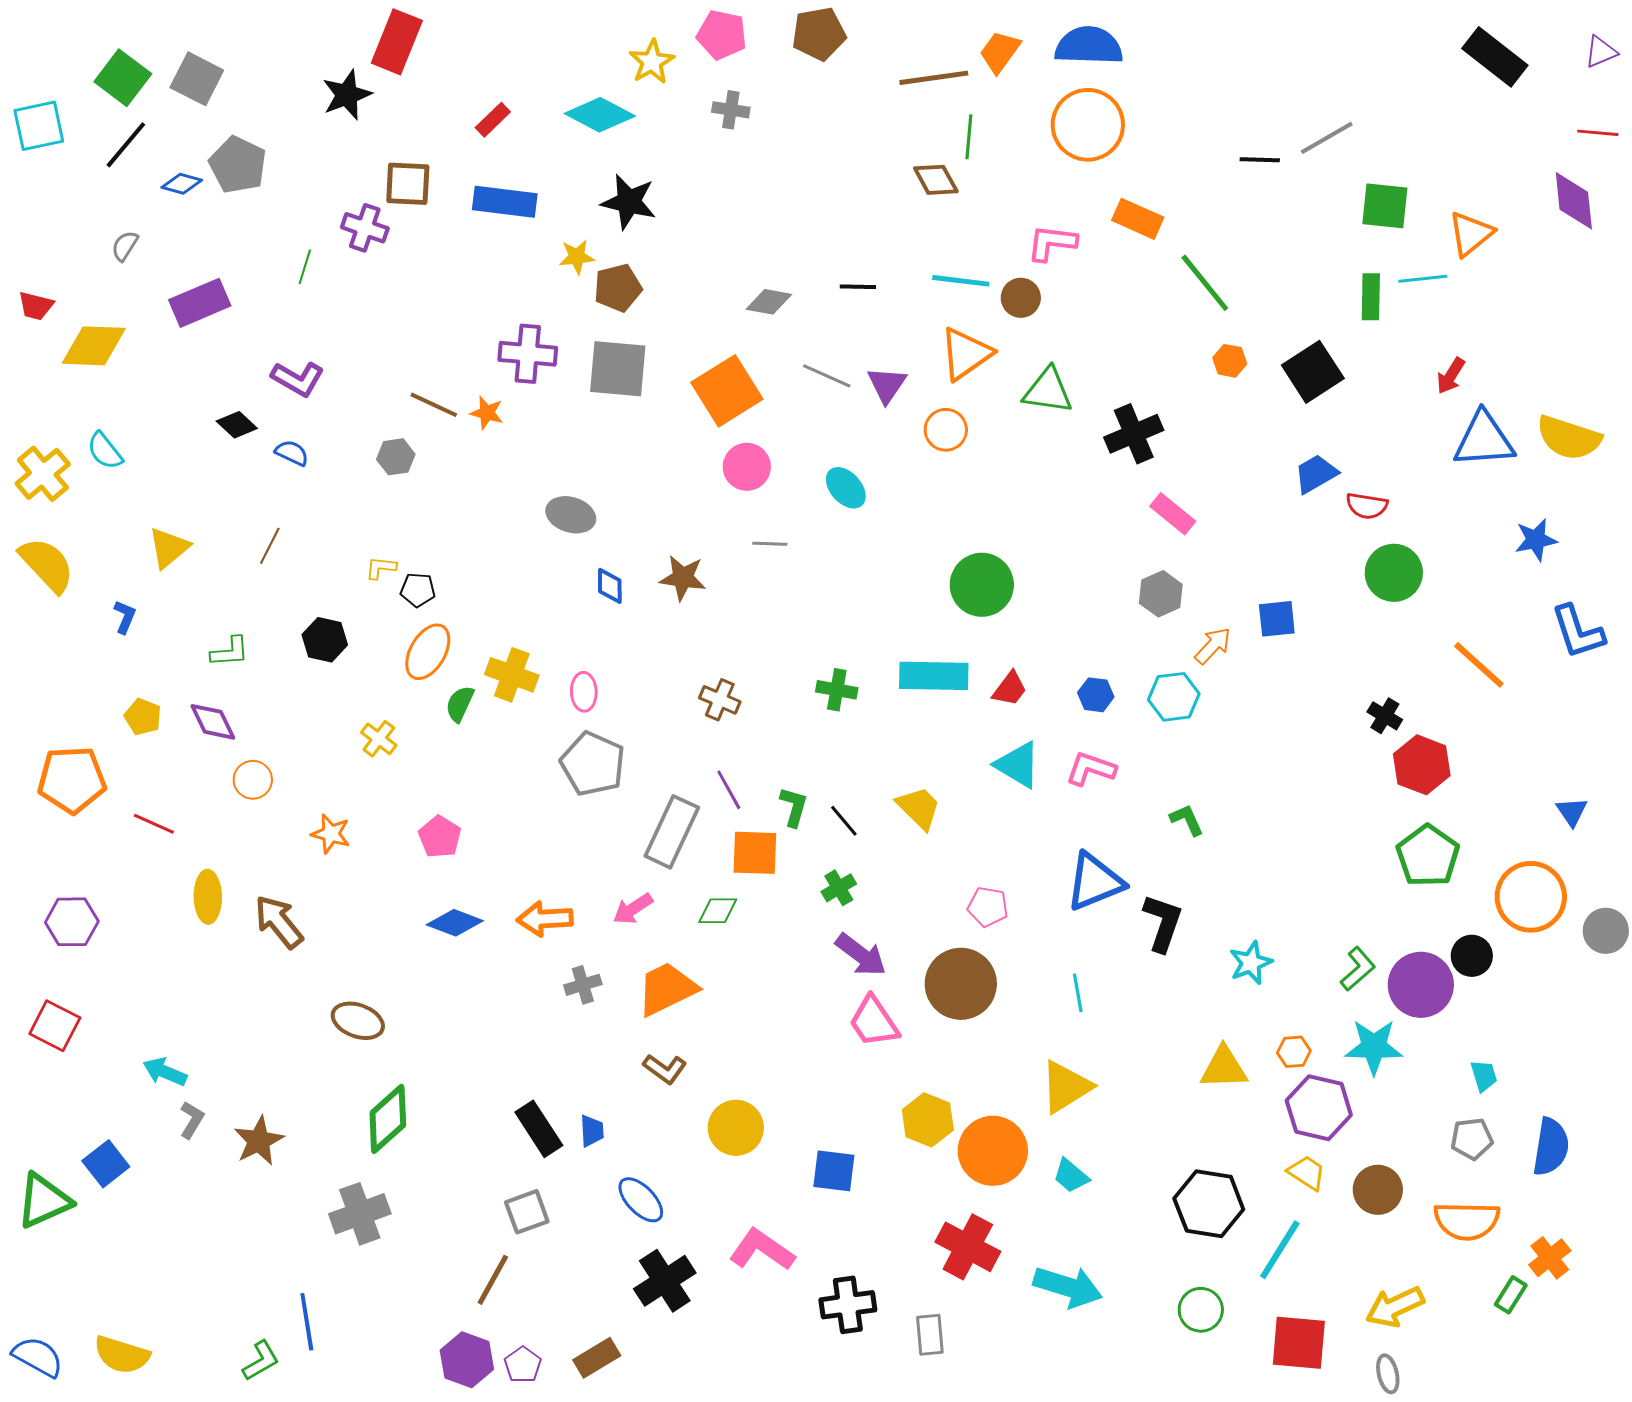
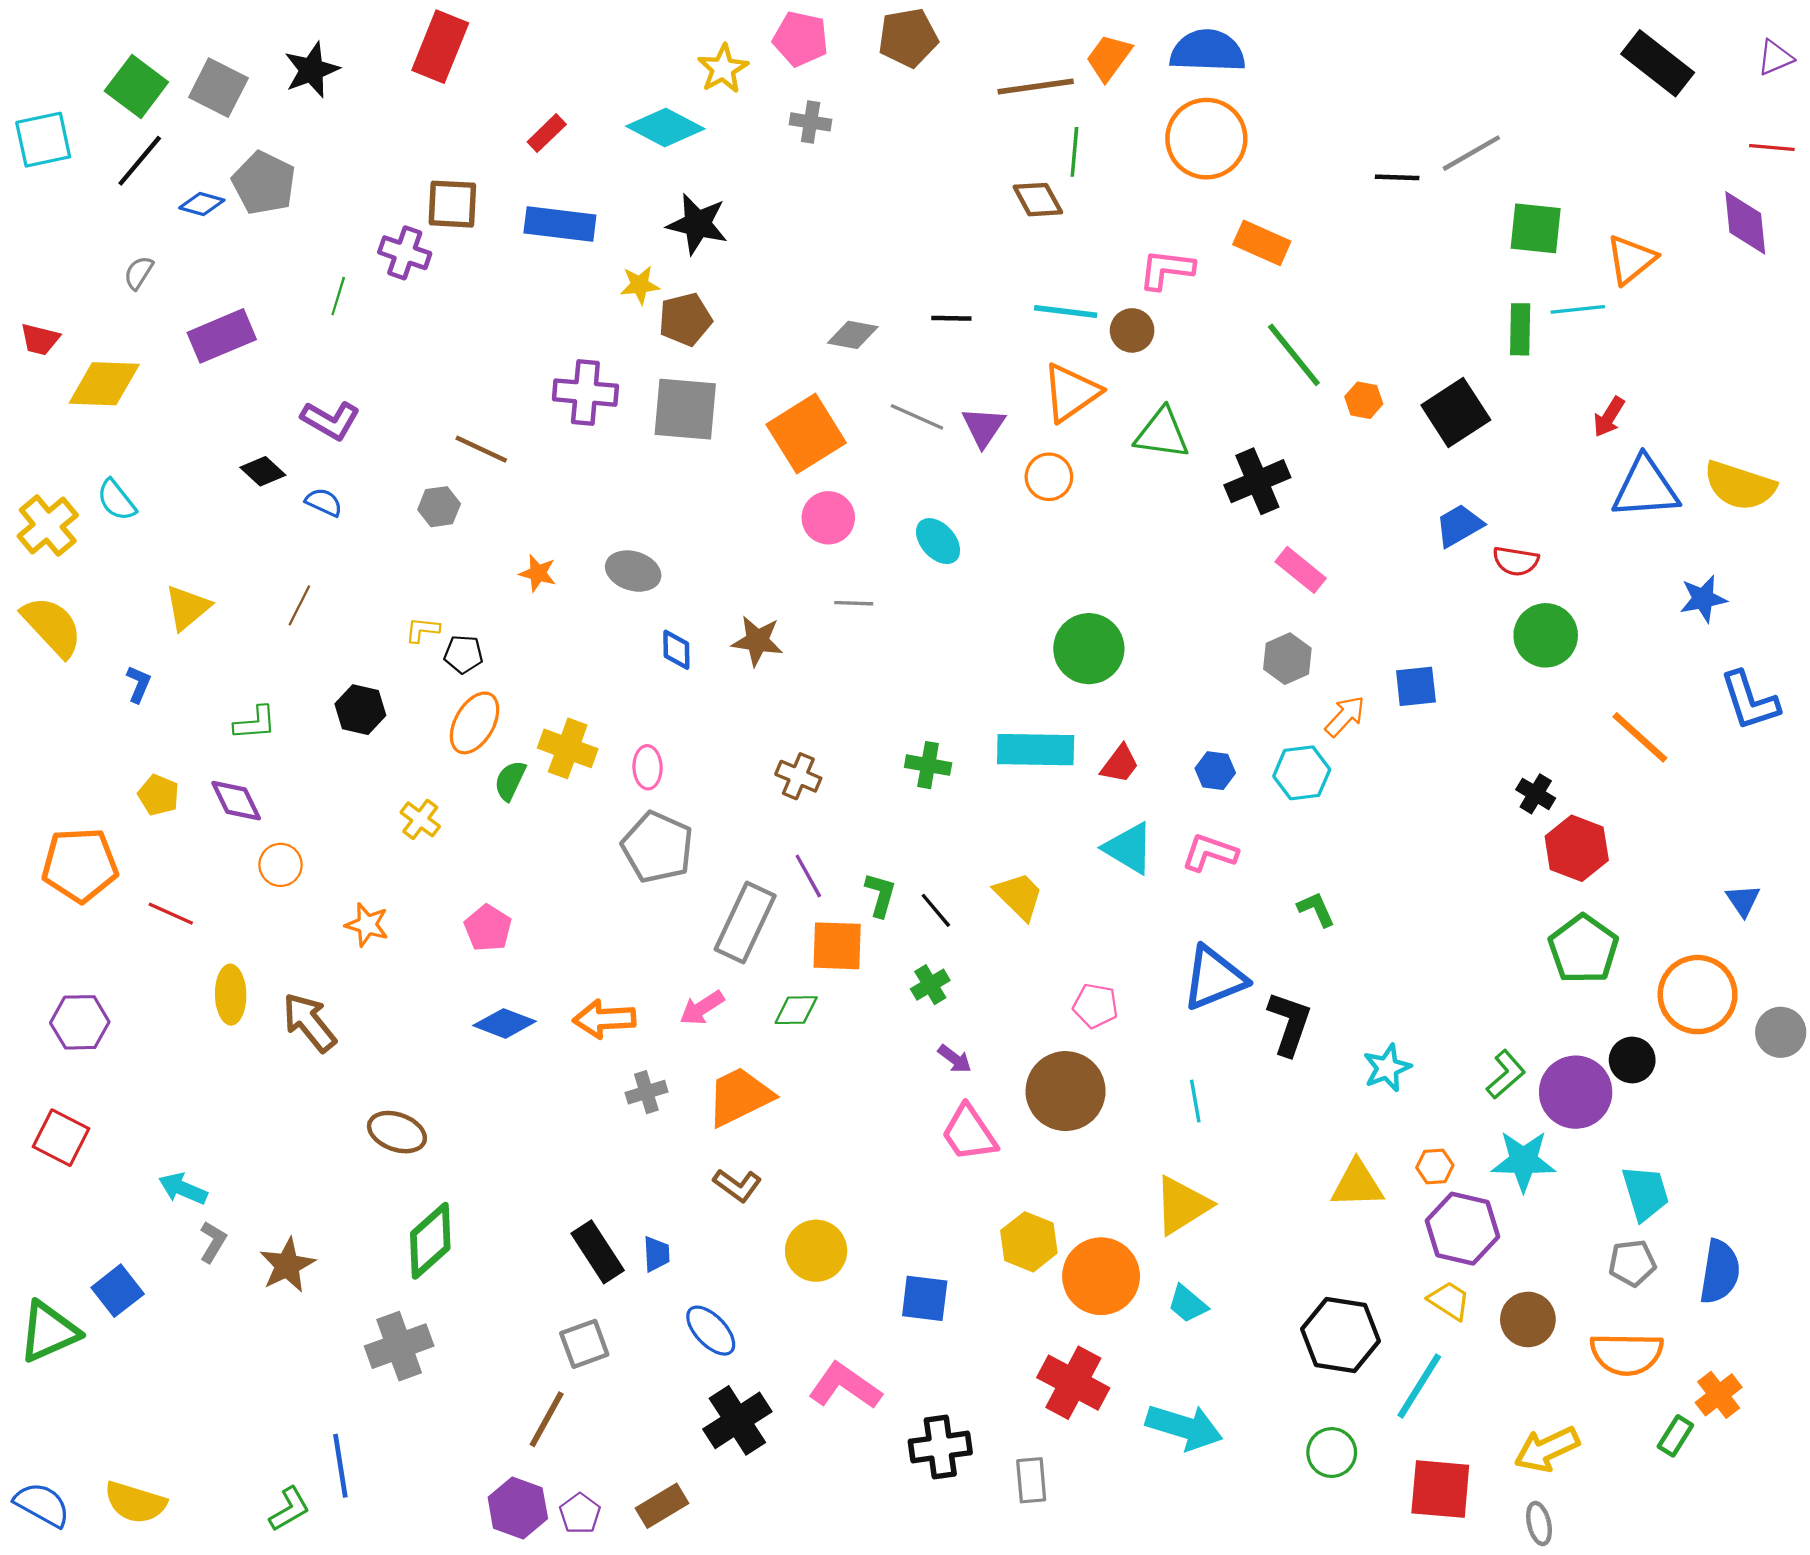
black star: (347, 95) -> (312, 70), moved
green line: (1205, 283) -> (1294, 355), moved
orange star: (487, 413) -> (538, 573), moved
purple arrow: (861, 955) -> (955, 1059), size x0.6
cyan trapezoid: (1484, 1076) -> (1645, 1193), size x1.6

